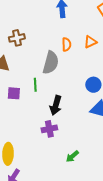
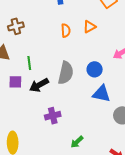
gray semicircle: (51, 63) -> (66, 73), moved
green line: (35, 85) -> (29, 63), moved
black arrow: (56, 105) -> (39, 85), moved, turned 48

